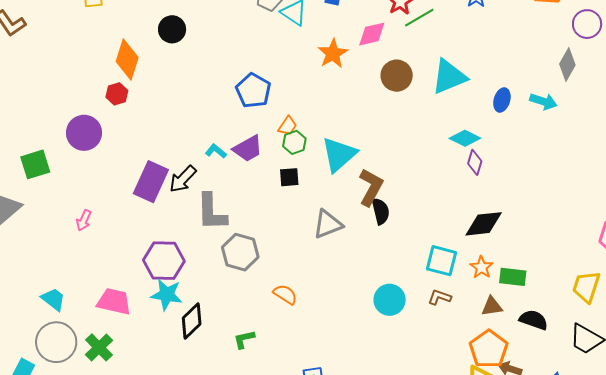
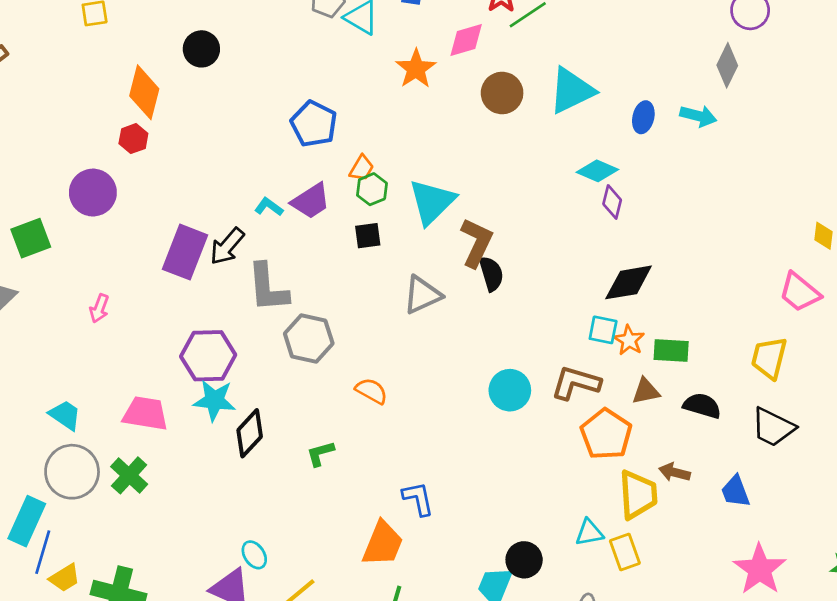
cyan square: (441, 261) -> (603, 330), moved, size x0.7
brown L-shape: (440, 297) -> (576, 383), size x1.6
orange pentagon: (489, 349) -> (606, 434), moved

